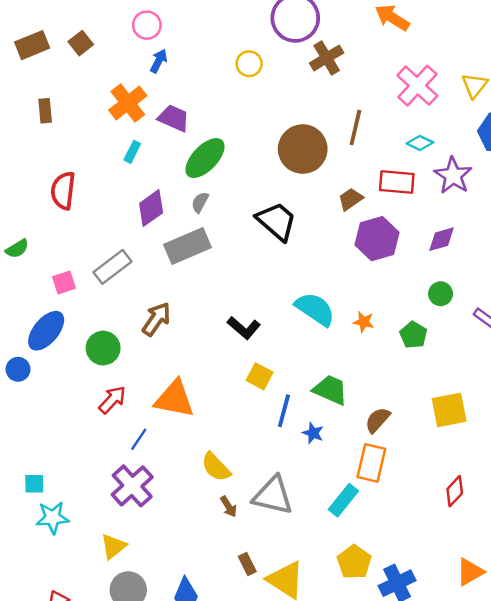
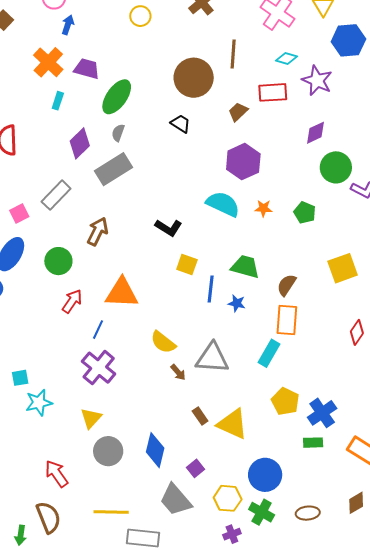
black trapezoid: (277, 221) -> (181, 124), moved, size x0.6
purple hexagon: (377, 239) -> (243, 162), moved
green circle: (441, 294) -> (336, 167), moved, size x1.6

